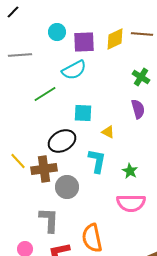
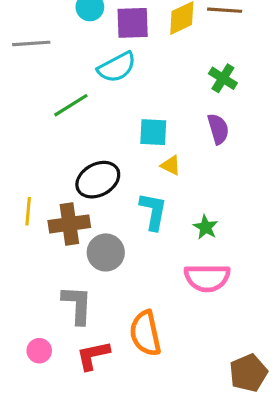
cyan square: (83, 113) -> (153, 132), moved
yellow line: (18, 161) -> (28, 211), turned 48

